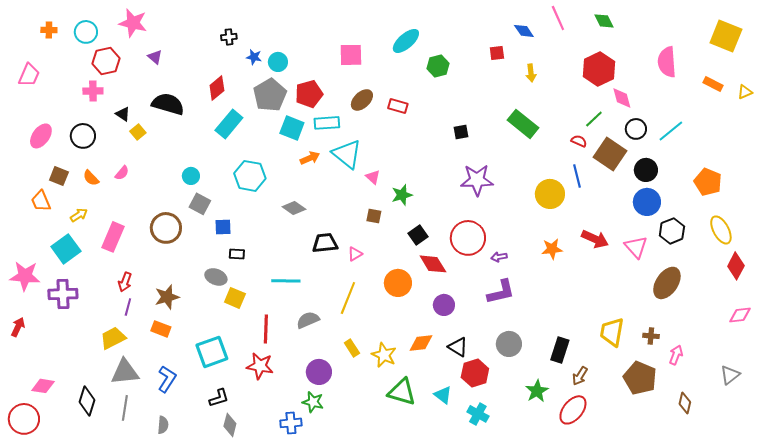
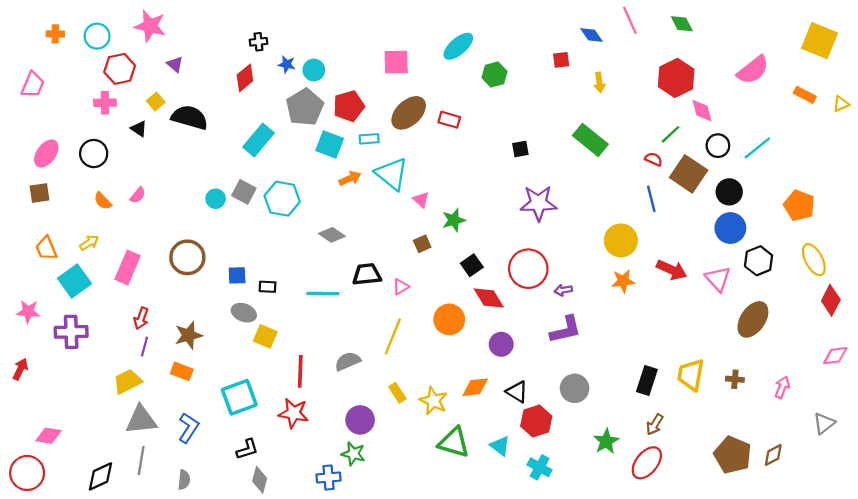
pink semicircle: (667, 62) -> (753, 70), turned -124
red diamond: (217, 88) -> (245, 78), moved
brown ellipse: (362, 100) -> (409, 113), size x1.4
cyan rectangle: (327, 123) -> (369, 139), size x0.7
yellow square: (138, 132) -> (156, 102), moved
brown square: (59, 176) -> (40, 193), moved, turned -30
yellow circle: (550, 194) -> (621, 240), moved
orange trapezoid: (41, 201) -> (46, 248), moved
gray square: (200, 204) -> (244, 192), moved
brown square: (374, 216) -> (422, 244), turned -35
blue square: (223, 227) -> (237, 275), moved
pink star: (25, 276) -> (28, 312), size x0.7
cyan line: (286, 281) -> (323, 293), moved
black rectangle: (560, 350) -> (647, 380), moved
pink arrow: (676, 355) -> (782, 387), moved
brown pentagon: (640, 378) -> (733, 455), moved
black diamond: (87, 401) -> (100, 476), moved, turned 48
brown diamond: (685, 403) -> (773, 455), turned 50

